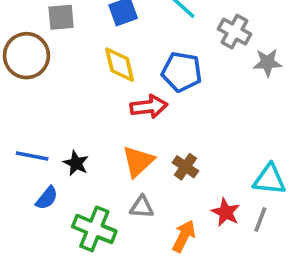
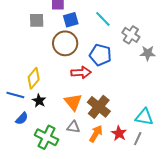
brown circle: (26, 56) -> (65, 43), moved
yellow diamond: (120, 65) -> (34, 78), moved, turned 50
orange triangle: (138, 161) -> (73, 102), turned -30
brown cross: (185, 167) -> (99, 107), size x1.6
orange arrow: (184, 236) -> (96, 134), moved

